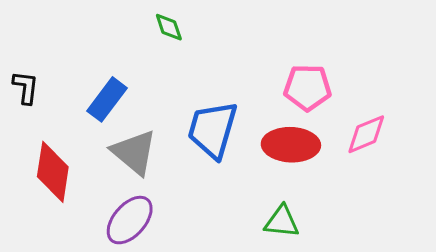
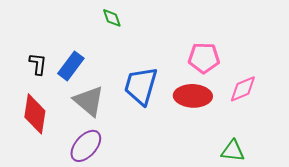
black L-shape: (26, 87) -> (38, 64), moved
green triangle: (282, 222) -> (233, 151), moved

